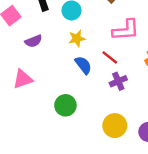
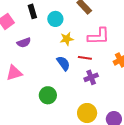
yellow star: (77, 38) -> (67, 39), moved
red line: (110, 57) -> (85, 58), turned -32

